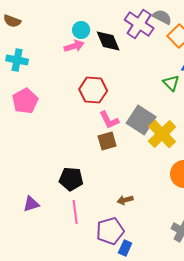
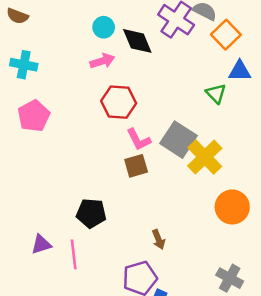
pink arrow: (74, 46) -> (102, 61), moved
brown arrow: (125, 200) -> (159, 239), turned -98
pink line: (75, 212) -> (74, 254), moved

